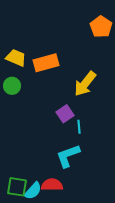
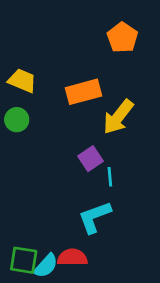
orange pentagon: (101, 27) -> (122, 38), moved
orange rectangle: (46, 63) -> (83, 92), moved

